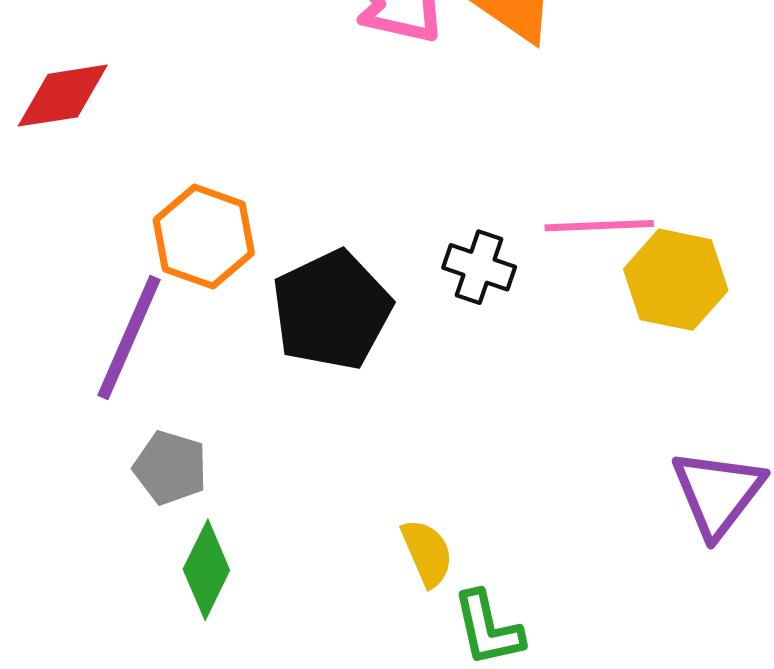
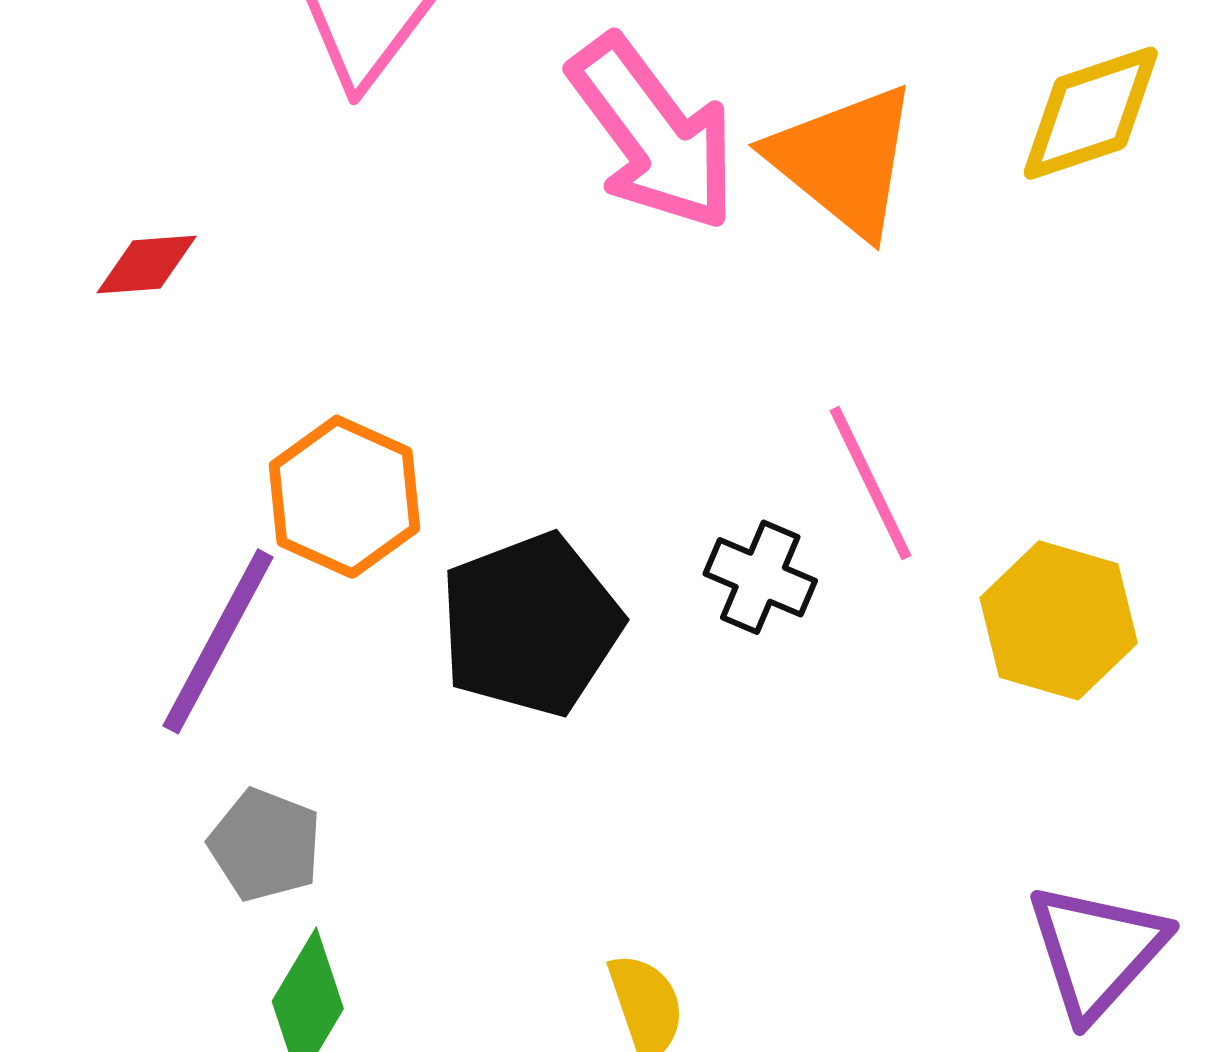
red diamond: (63, 96) -> (147, 264), size x0.7
pink line: (599, 226) -> (870, 483), moved, turned 62

